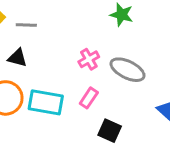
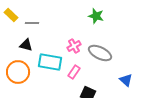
cyan rectangle: (46, 102) -> (50, 62), moved

